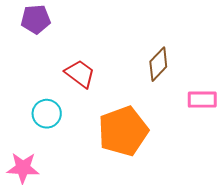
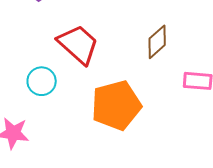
red trapezoid: (80, 74) -> (78, 44), size x1.4

